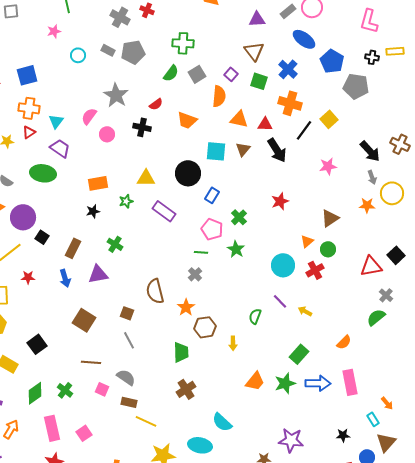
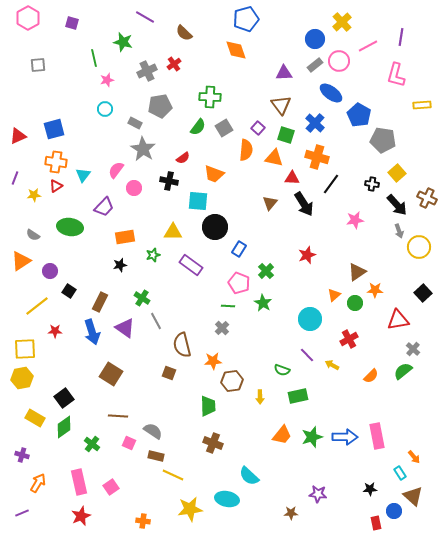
red cross: (147, 10) -> (174, 64), turned 32
gray cross: (120, 17) -> (147, 71), turned 36
pink star: (54, 31) -> (107, 80), moved
gray rectangle: (108, 50) -> (135, 123), moved
black cross: (372, 57) -> (372, 184), moved
orange triangle: (239, 119) -> (274, 158), moved
yellow square: (329, 119) -> (397, 173), moved
purple trapezoid: (60, 148) -> (104, 207), moved, turned 100
cyan square: (216, 151) -> (198, 201), moved
orange star: (367, 205) -> (375, 290), moved
purple circle: (23, 217) -> (50, 271), size x0.6
black square: (396, 255) -> (423, 293), moved
red cross: (315, 270) -> (349, 339), moved
purple triangle: (98, 274) -> (125, 328), turned 45
blue arrow: (65, 278) -> (92, 332), size x1.4
orange star: (186, 307) -> (213, 361), turned 30
brown square: (127, 313) -> (169, 373), moved
green semicircle: (255, 316) -> (282, 370), turned -91
gray line: (129, 340) -> (156, 321), moved
orange semicircle: (344, 342) -> (371, 376), moved
green rectangle: (299, 354) -> (298, 396), moved, turned 36
brown cross: (186, 389) -> (213, 443), turned -36
green diamond: (35, 393) -> (64, 427), moved
purple star: (291, 440) -> (318, 494), size x0.7
brown triangle: (386, 442) -> (413, 496), turned -30

